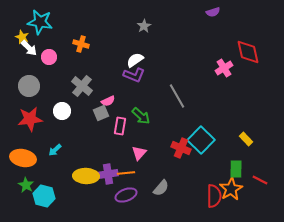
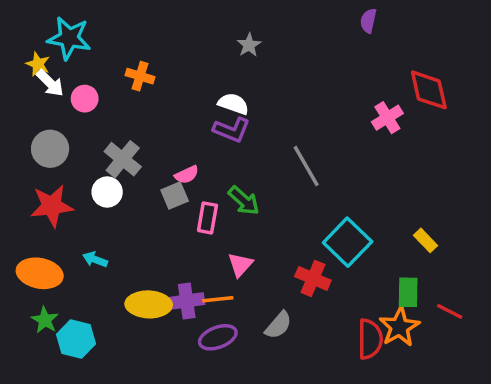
purple semicircle: (213, 12) -> (368, 21), turned 120
white semicircle: (135, 60) -> (233, 104), turned 54
gray cross: (82, 86) -> (123, 159), moved
red cross: (181, 148) -> (313, 278), moved
cyan arrow: (55, 150) -> (95, 259), turned 64

